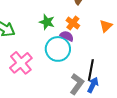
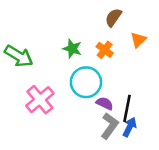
orange triangle: (106, 26) -> (138, 40), moved
purple semicircle: (67, 36) -> (105, 103), moved

